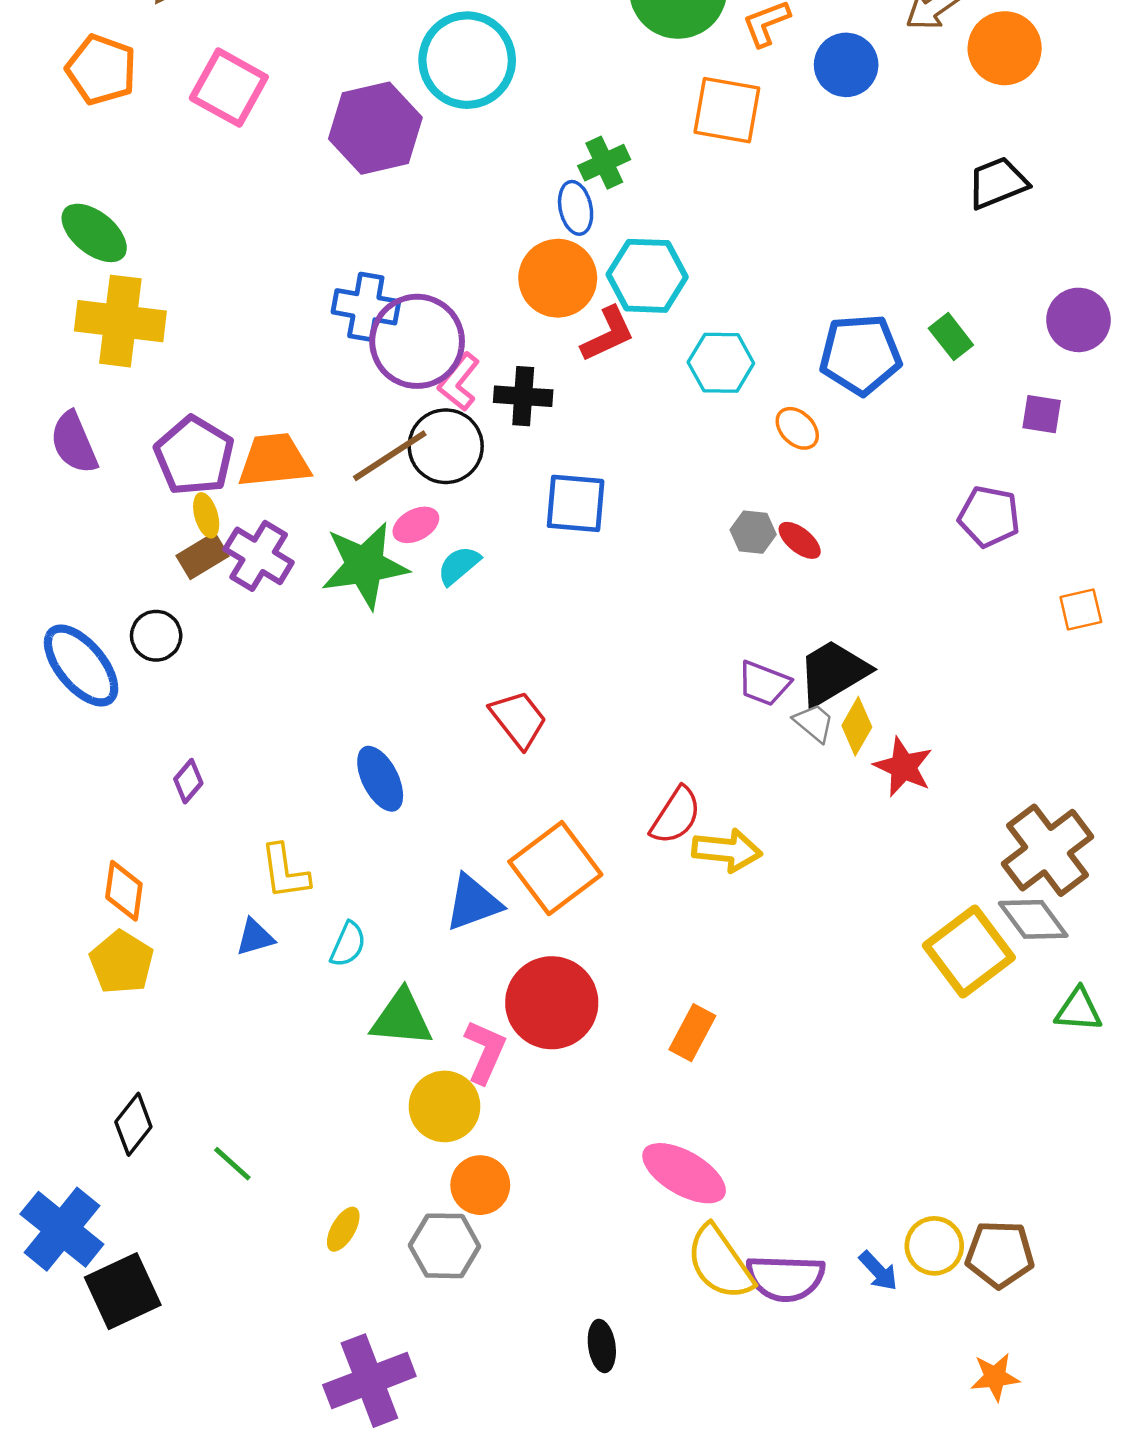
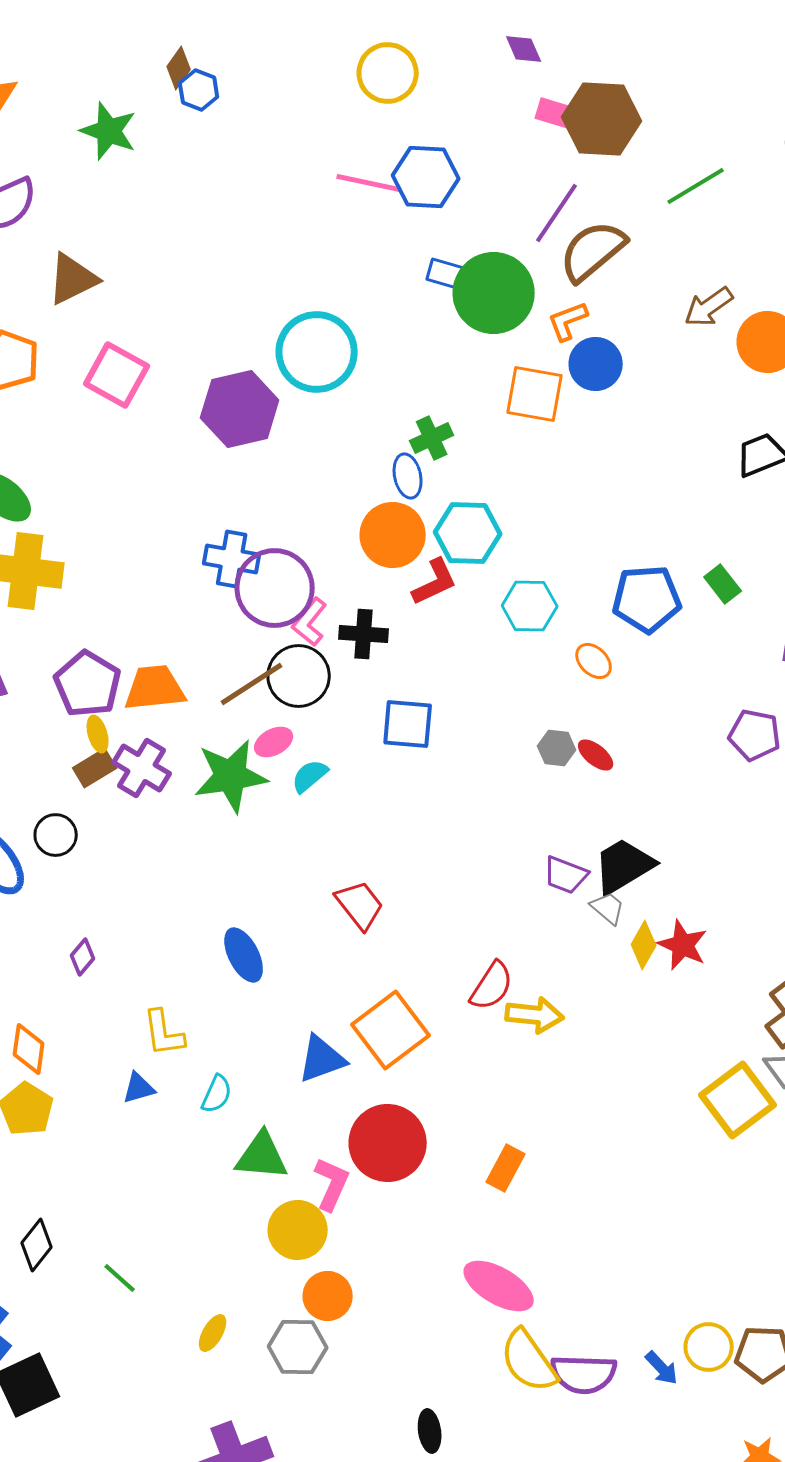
blue circle: (846, 65) -> (596, 364), moved
yellow diamond: (857, 726) -> (644, 945), moved

